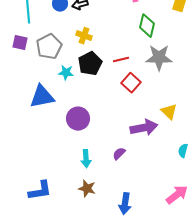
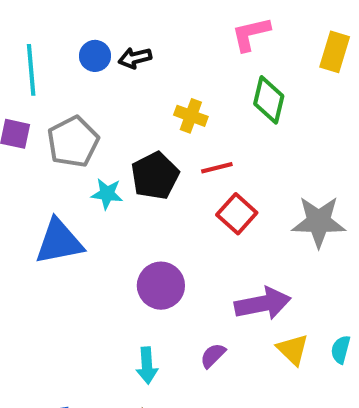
yellow cross: (84, 36) -> (191, 116), moved
gray star: (159, 58) -> (319, 222), moved
yellow triangle: (169, 112) -> (293, 350), moved
purple circle: (78, 119) -> (161, 286), moved

